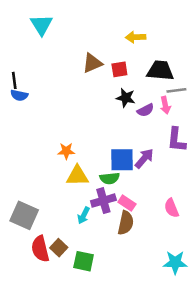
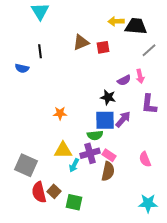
black trapezoid: (160, 71) -> (136, 26), moved
black line: (14, 80) -> (40, 51), moved
gray line: (176, 90) -> (149, 50), moved, turned -35
black star: (126, 98) -> (108, 97), moved
yellow triangle: (77, 176) -> (63, 150), moved

